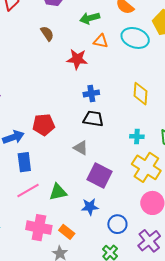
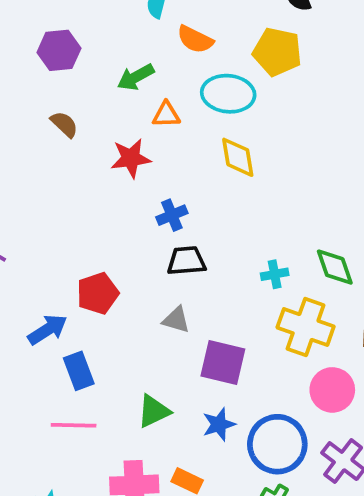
yellow diamond: (140, 94) -> (238, 157), moved
pink line: (28, 191) -> (74, 425), moved, turned 45
blue circle: (117, 224) -> (277, 444), size x1.6

